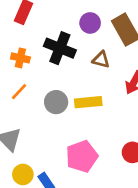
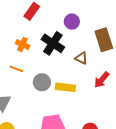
purple circle: (90, 23) -> (72, 22), moved
orange line: (19, 92) -> (16, 69), turned 56

